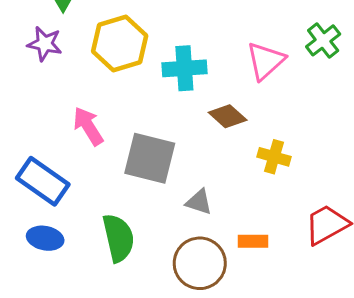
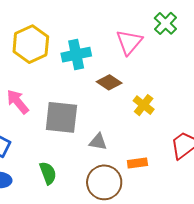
yellow cross: (274, 157) -> (144, 105), turned 30
green semicircle: (118, 238) -> (48, 173), size x0.7

